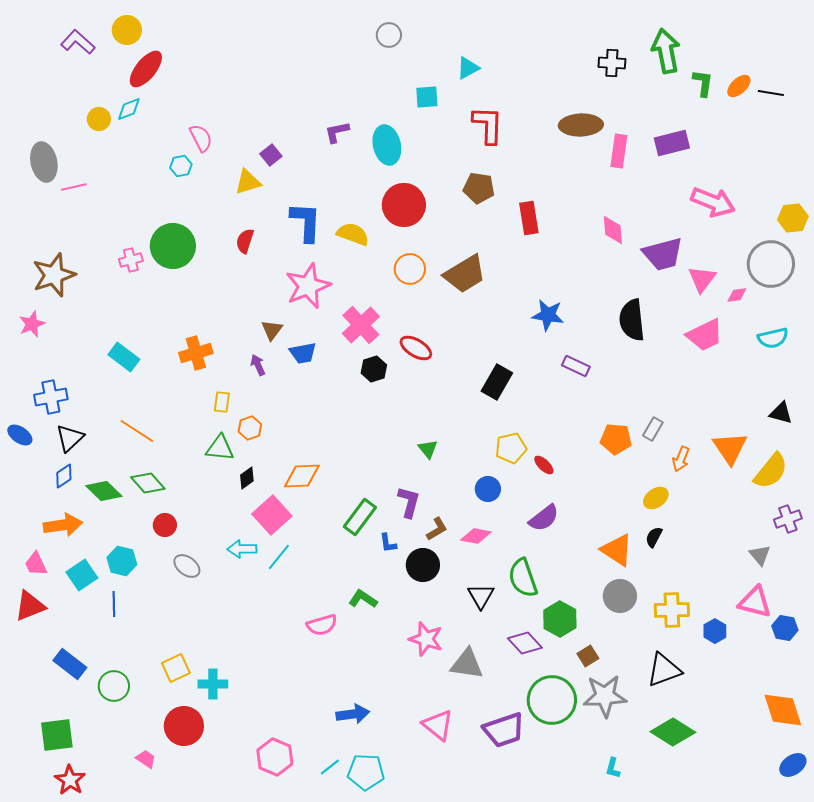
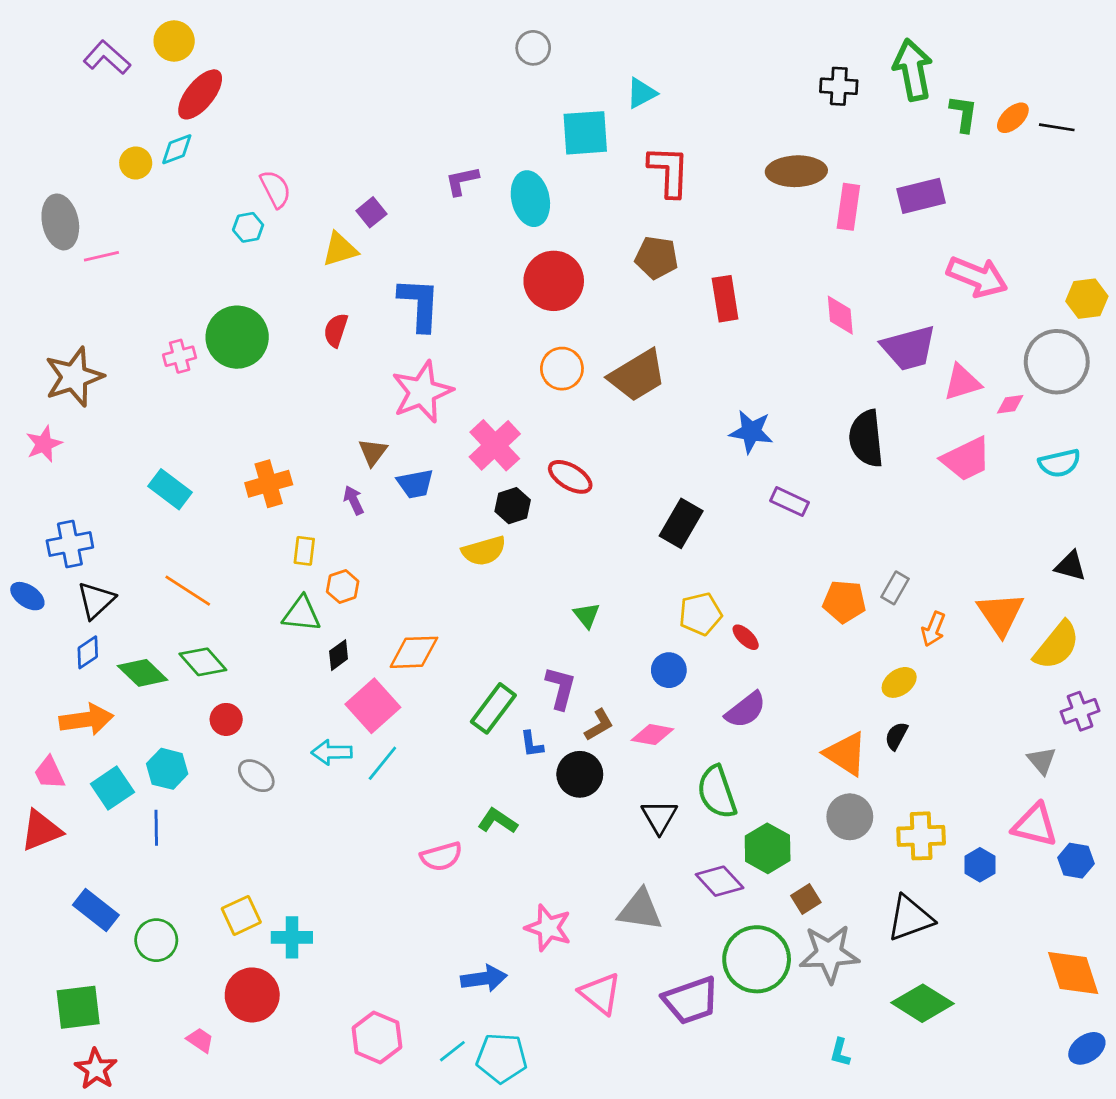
cyan square: (427, 97) -> (585, 133), size x1.5
yellow semicircle: (353, 234) -> (484, 551), moved, turned 144
pink triangle: (702, 279) -> (962, 382), turned 36
pink star: (426, 639) -> (548, 928), moved

